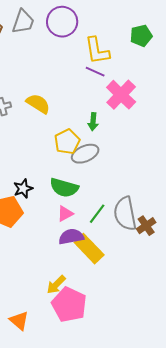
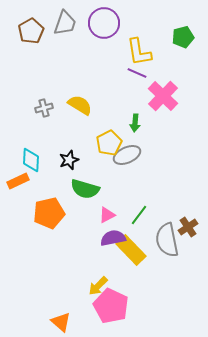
green semicircle: (64, 188) -> (85, 189), moved
black star: (23, 189) -> (69, 160), moved
gray semicircle: (125, 214) -> (167, 240), moved

